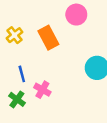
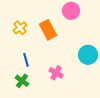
pink cross: (42, 90) -> (56, 73), moved

